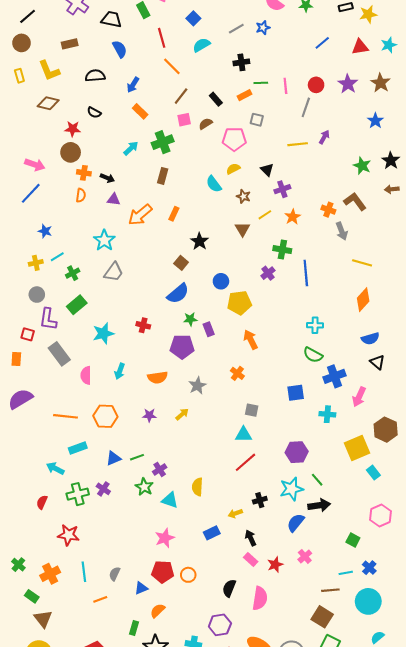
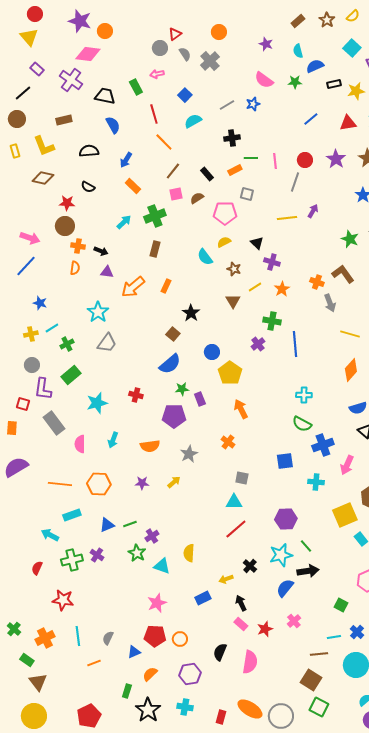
purple cross: (282, 189) -> (272, 262), turned 35
yellow pentagon: (239, 303) -> (230, 373), turned -30
black cross: (260, 500) -> (250, 566), turned -32
purple hexagon: (220, 625) -> (190, 674), moved

